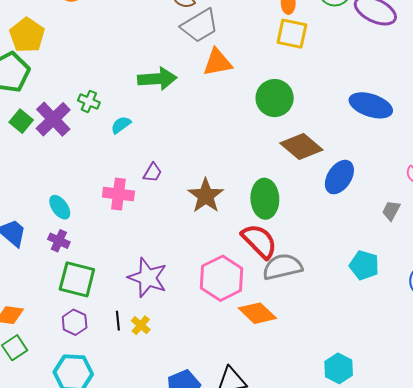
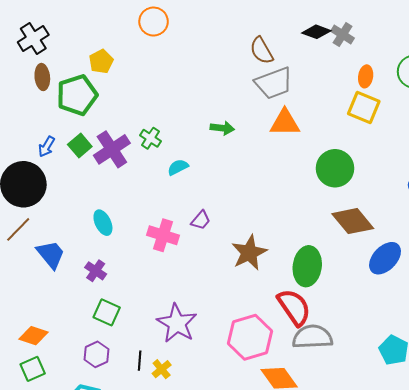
yellow pentagon: (27, 35) -> (101, 61), size x0.7
green arrow: (157, 79) -> (222, 128), size x0.6
cyan ellipse: (60, 207) -> (103, 223), moved
green square: (77, 279) -> (107, 312), size x0.7

